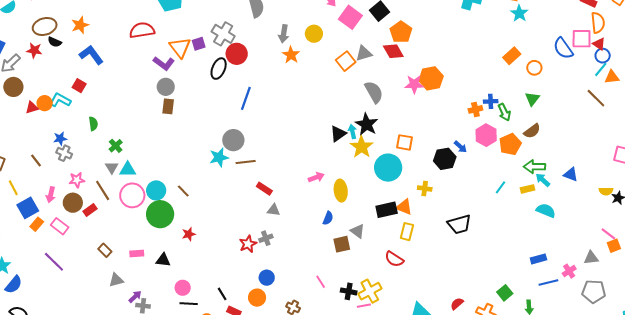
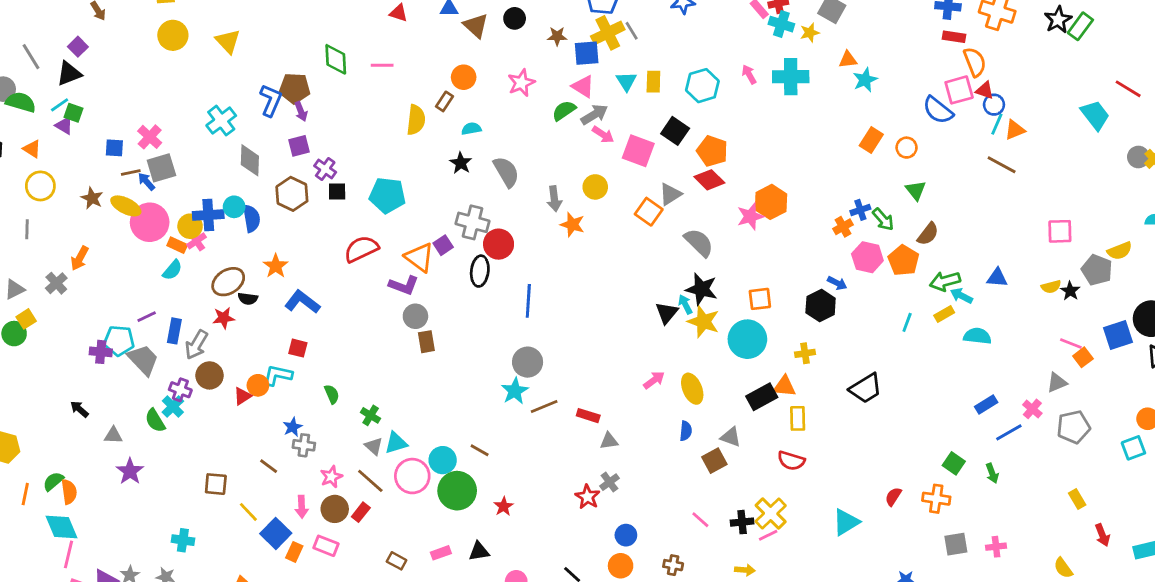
cyan star: (519, 13) -> (865, 80), turned 30
brown line: (246, 162) -> (544, 407), moved

